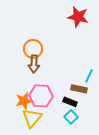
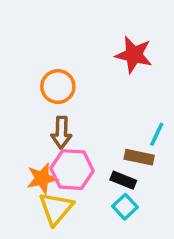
red star: (78, 17) -> (134, 55), moved
brown arrow: (34, 64) -> (61, 132), moved

